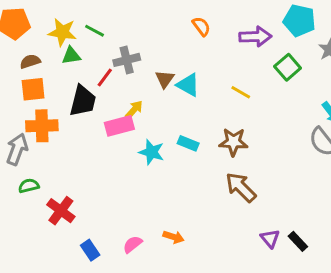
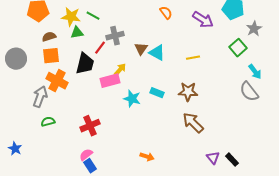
purple arrow: (255, 37) -> (203, 20), turned 35
green square: (288, 67) -> (238, 48), moved
yellow line: (241, 92) -> (193, 58), turned -40
orange cross: (42, 126) -> (57, 81), turned 30
red cross: (61, 211) -> (90, 126), moved, turned 30
pink semicircle: (133, 244) -> (86, 155), moved

